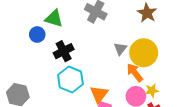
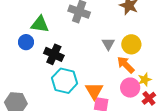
black cross: (64, 51) -> (54, 54), turned -30
yellow circle: (144, 53) -> (131, 44), size x0.7

